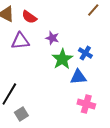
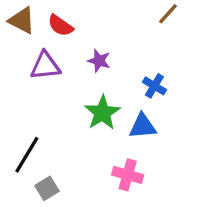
green star: (62, 59) -> (102, 113), moved
pink cross: (86, 104) -> (128, 175), moved

